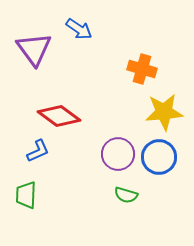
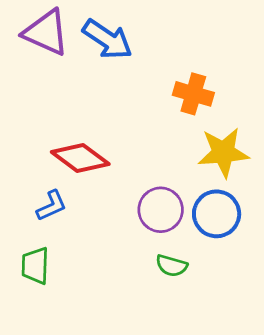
blue arrow: (79, 29) -> (107, 39), size x1.4
purple triangle: (34, 49) -> (46, 33), moved, turned -30

